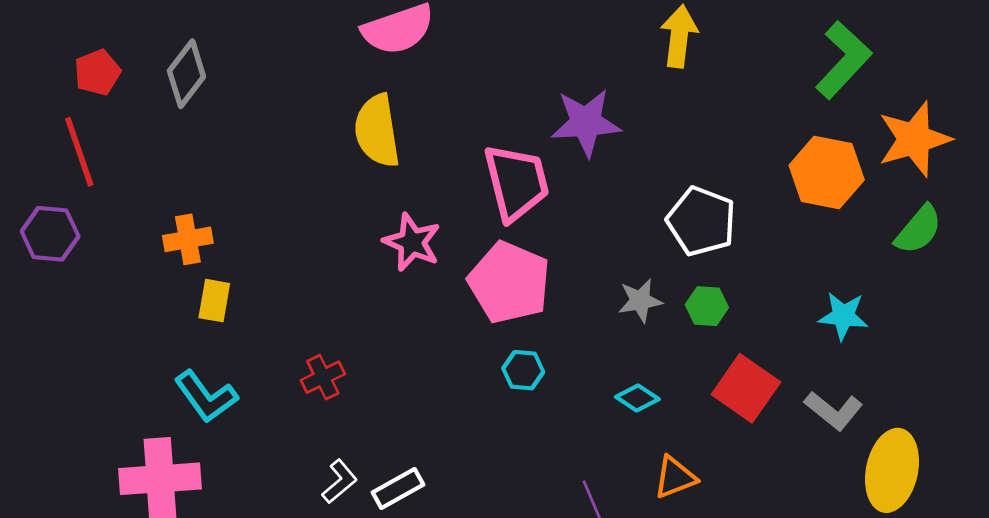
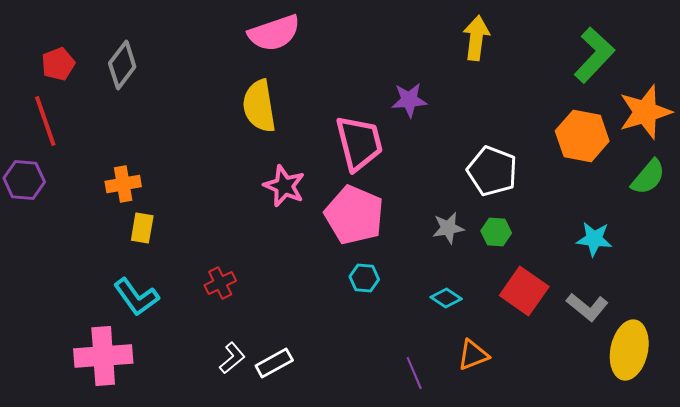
purple star: (586, 122) -> (409, 100), size x0.7

